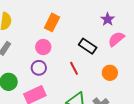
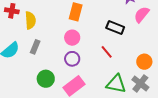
orange circle: (110, 73) -> (144, 62), moved

